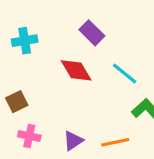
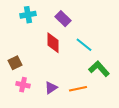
cyan cross: (25, 41) -> (28, 15), moved
red diamond: (76, 70) -> (53, 43), turned 30

